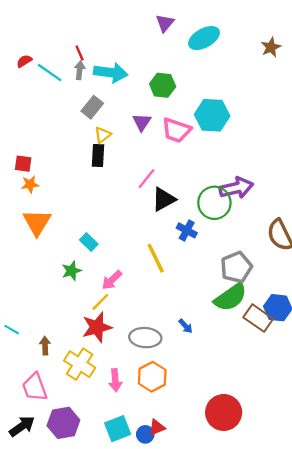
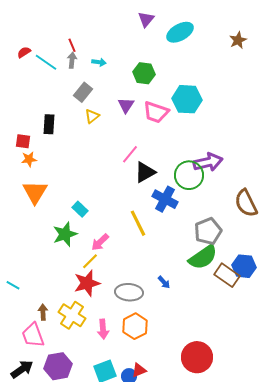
cyan arrow: (111, 73) -> (99, 62), size x0.5
black rectangle: (98, 156) -> (49, 124), moved
blue cross: (187, 230) -> (165, 199), size x1.4
green star: (72, 271) -> (65, 234), size x1.4
brown arrow: (45, 346) -> (43, 312), moved

